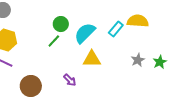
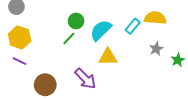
gray star: (138, 60) -> (156, 49), moved
purple arrow: (70, 80) -> (85, 79), size x1.6

